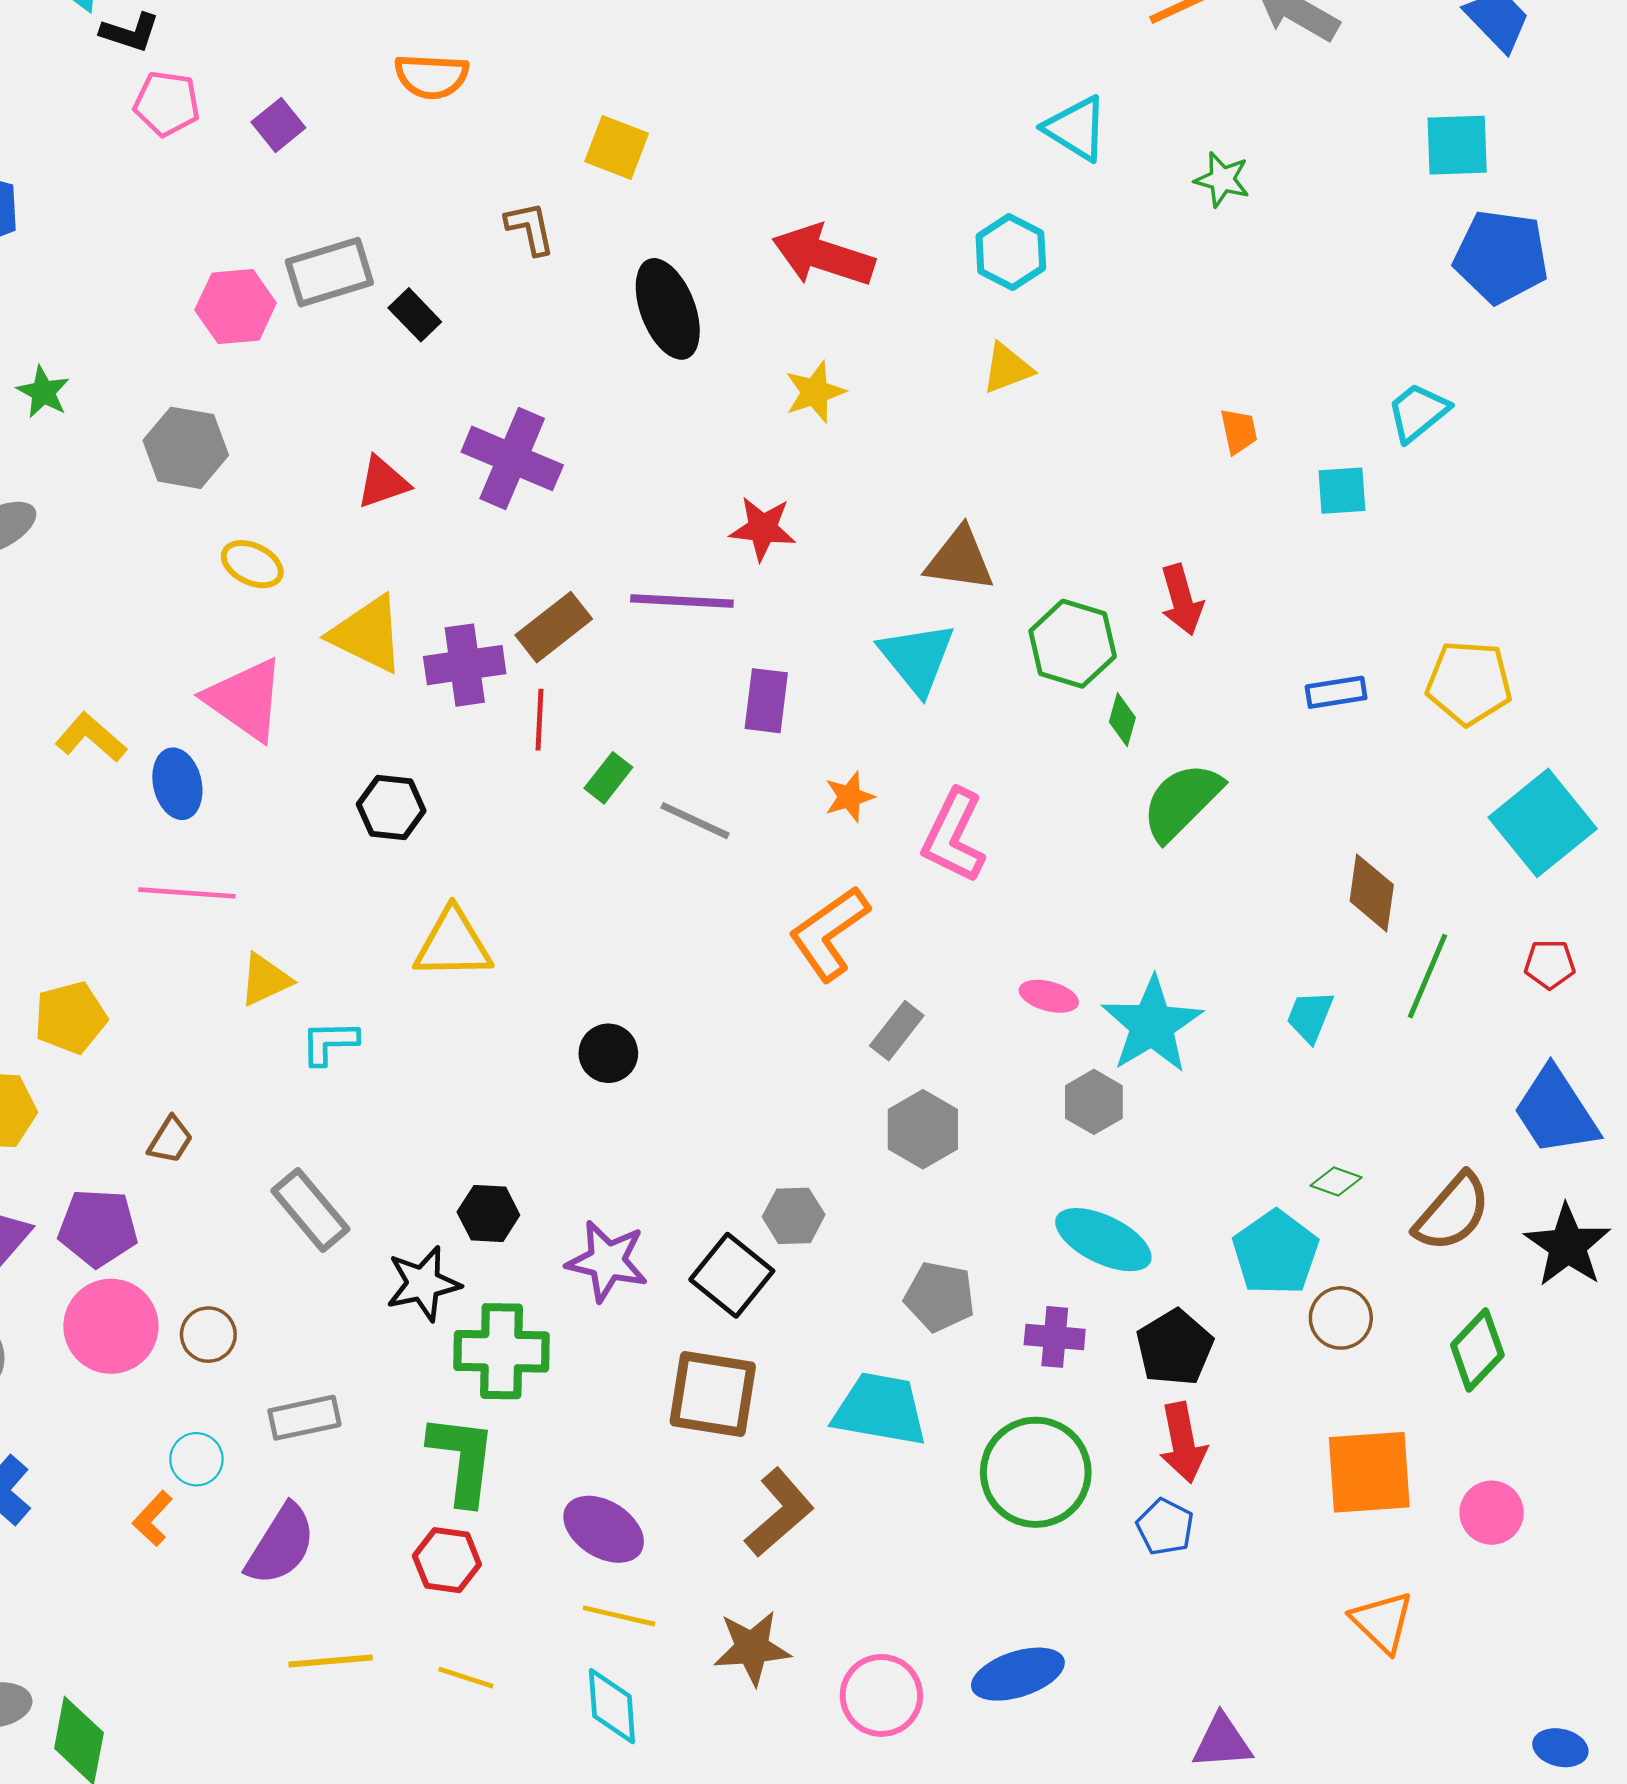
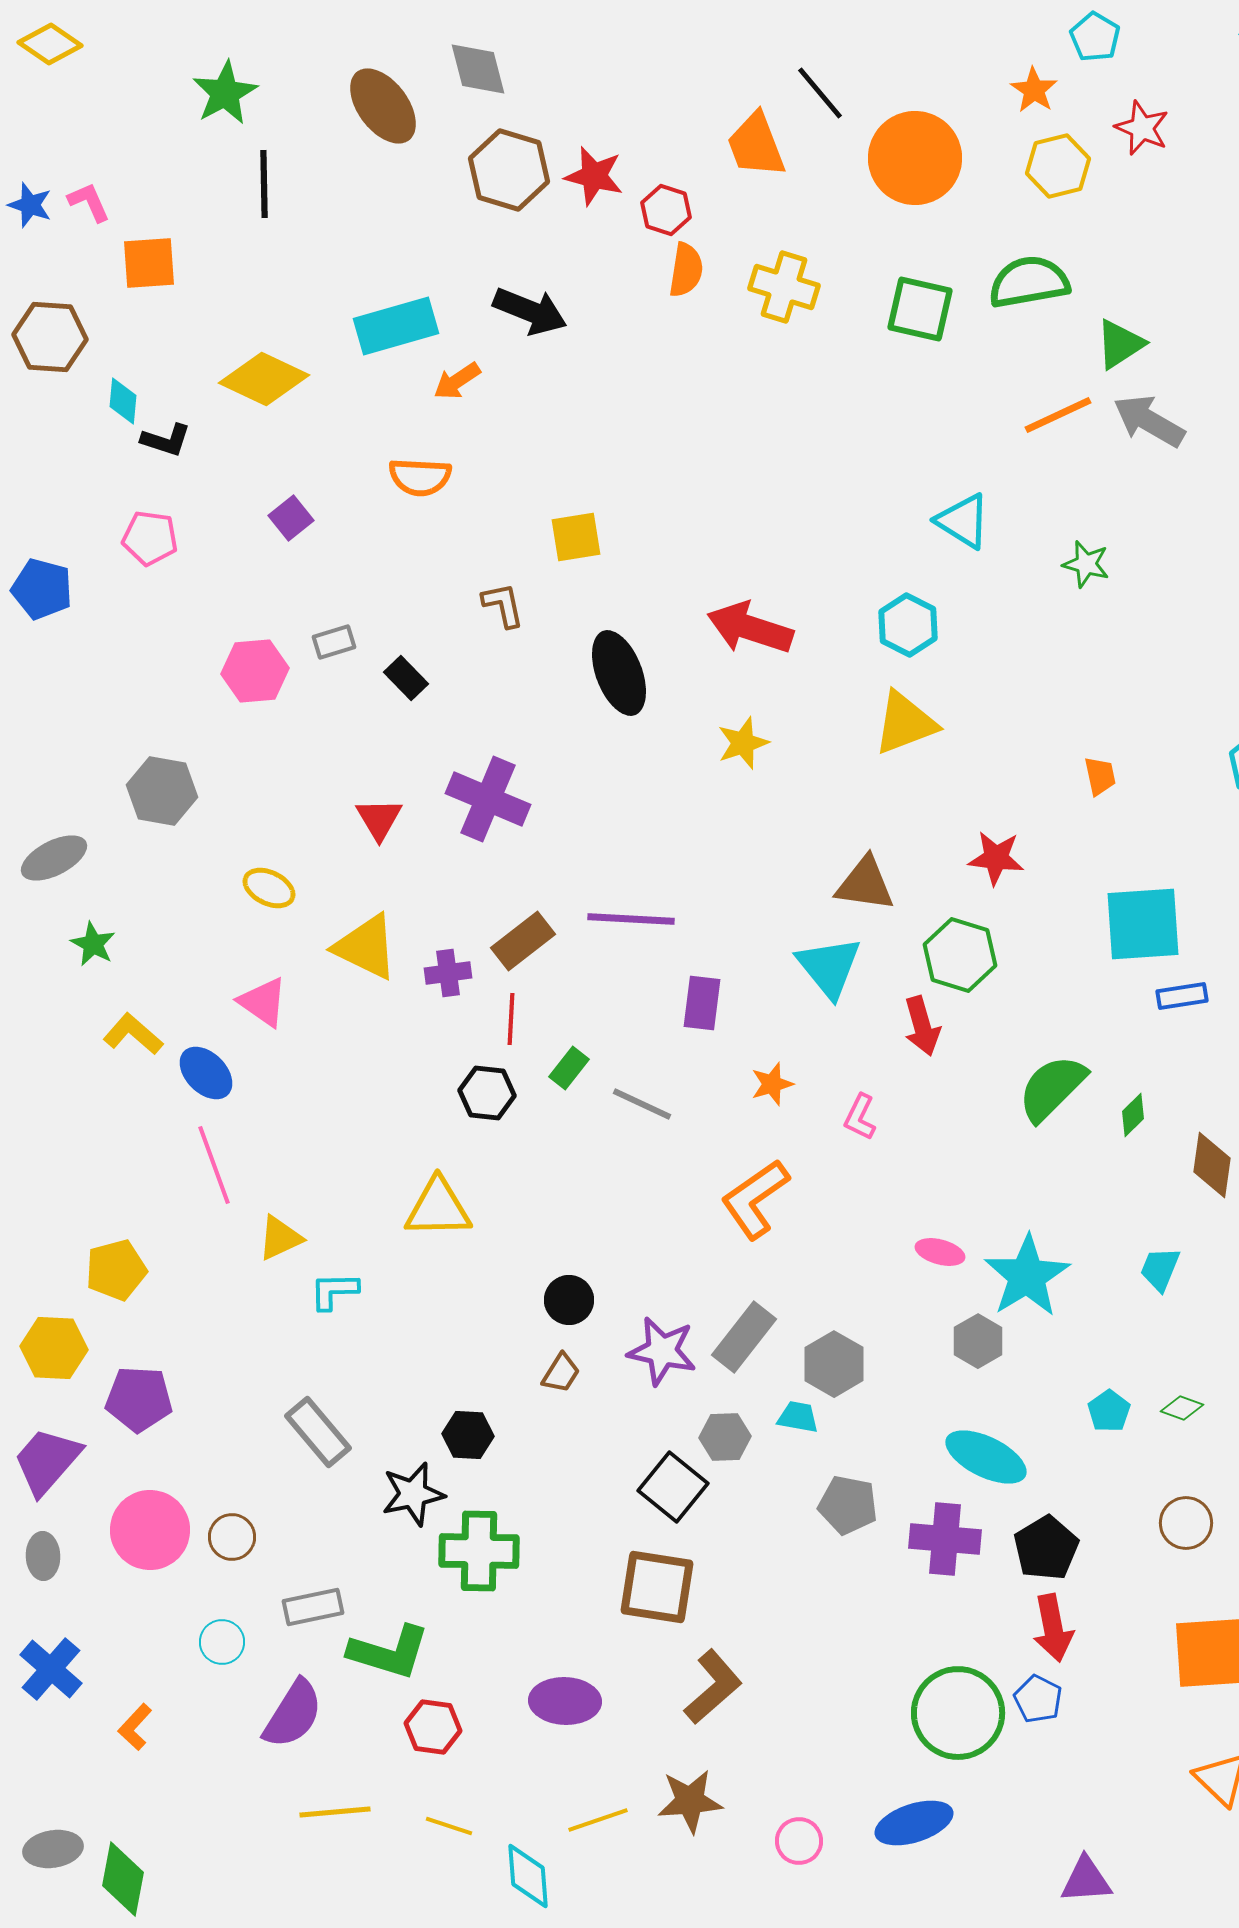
pink pentagon: (167, 104) -> (150, 538), moved
yellow square: (617, 147) -> (576, 537), turned -30
gray rectangle: (329, 272) -> (334, 642), size x0.6
yellow triangle: (1007, 368) -> (905, 723), size x1.5
green star: (43, 392) -> (93, 944), moved
gray hexagon: (186, 448) -> (162, 791), moved
red triangle: (383, 482) -> (379, 819), turned -42
cyan square: (1342, 491) -> (1143, 924), moved, size x1.8
red star: (763, 529) -> (996, 858), moved
red arrow: (1182, 600) -> (922, 1026), moved
purple cross: (465, 665) -> (448, 973), size x0.7
pink triangle: (245, 699) -> (263, 1002), size x0.7
green diamond: (1122, 720) -> (1133, 1115), moved, turned 30
blue ellipse: (177, 784) -> (206, 1073), turned -32
black hexagon: (391, 808) -> (487, 1093), moved
pink L-shape: (954, 836) -> (860, 1117), size x0.6
pink line: (187, 893) -> (214, 1165), turned 66
gray rectangle: (897, 1031) -> (744, 1337), moved, size x1.4
brown trapezoid: (170, 1140) -> (561, 1373), moved
purple pentagon: (98, 1228) -> (139, 1399), moved
cyan pentagon: (1276, 1253) -> (1109, 1411), moved, size x0.6
purple star: (607, 1261) -> (662, 1351), moved
purple cross: (1055, 1337) -> (945, 1539), size x1.4
cyan trapezoid: (880, 1409) -> (798, 1417), moved, size x0.5
green L-shape: (462, 1459) -> (389, 1652), moved, turned 100
green circle: (1036, 1472) -> (958, 1713), moved
orange L-shape: (153, 1519) -> (135, 1727), moved
purple ellipse: (604, 1529) -> (565, 1701), turned -30
yellow line: (619, 1616) -> (598, 1820), moved, turned -32
pink circle: (881, 1695) -> (799, 1841), size x0.7
cyan diamond: (612, 1706) -> (528, 1876), moved

